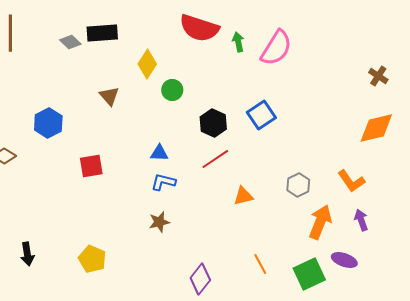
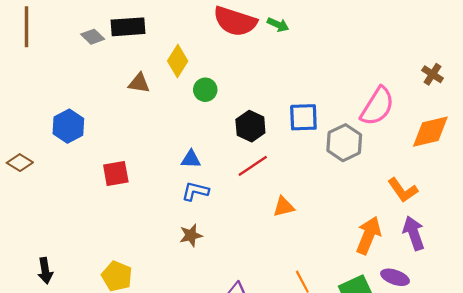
green arrow: (238, 42) -> (278, 25), moved, turned 126
pink semicircle: (276, 48) -> (377, 106), moved
brown triangle: (109, 96) -> (139, 83), moved, turned -40
blue square: (261, 115) -> (303, 117), turned 32
gray hexagon: (298, 185) -> (344, 143), moved, size x1.4
purple arrow: (361, 220) -> (414, 233), size x1.4

